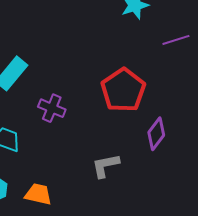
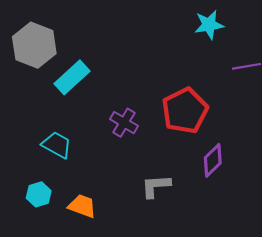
purple cross: (52, 108) -> (124, 123), moved

